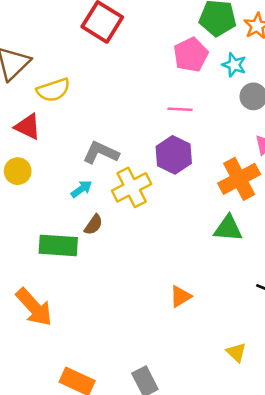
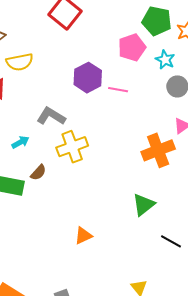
purple hexagon: (174, 155) -> (88, 78), moved
cyan arrow: (81, 189) -> (20, 142), moved
green triangle: (228, 228) -> (143, 205), moved, turned -50
orange triangle: (180, 296) -> (83, 236), moved

